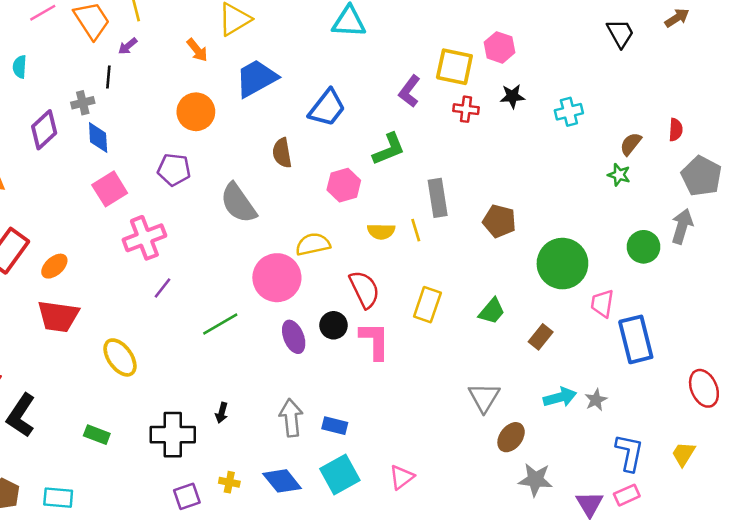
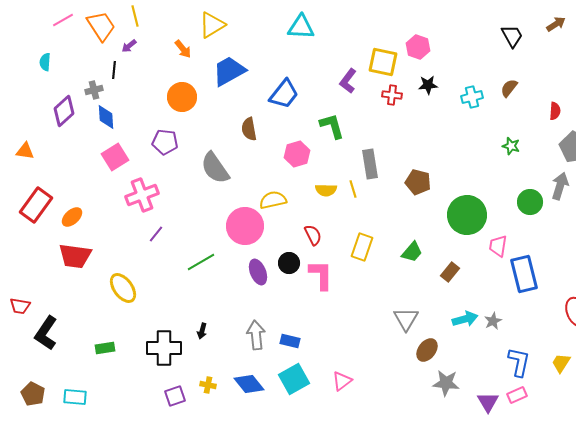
brown semicircle: (631, 144) -> (509, 88), moved
green L-shape: (389, 149) -> (332, 126), turned -84
red semicircle: (364, 289) -> (313, 235), size x0.7
green rectangle: (97, 435) -> (105, 348), turned -30

